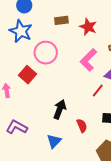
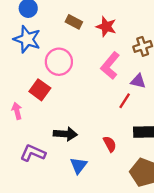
brown rectangle: (61, 20) -> (74, 22), turned 40
black arrow: (60, 109) -> (65, 134), moved, turned 78

